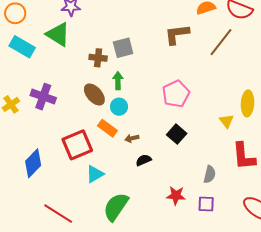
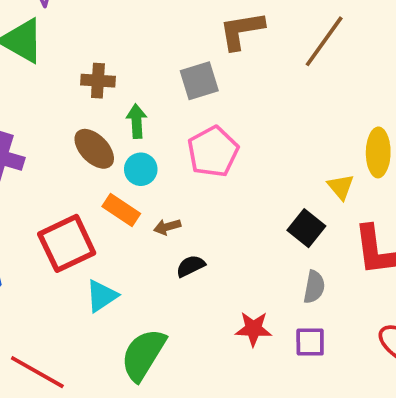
gray square: (123, 48) -> (199, 81), moved
pink pentagon: (176, 94) -> (213, 152), moved
black square: (177, 134) -> (306, 228), moved

